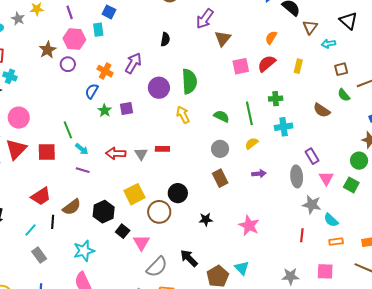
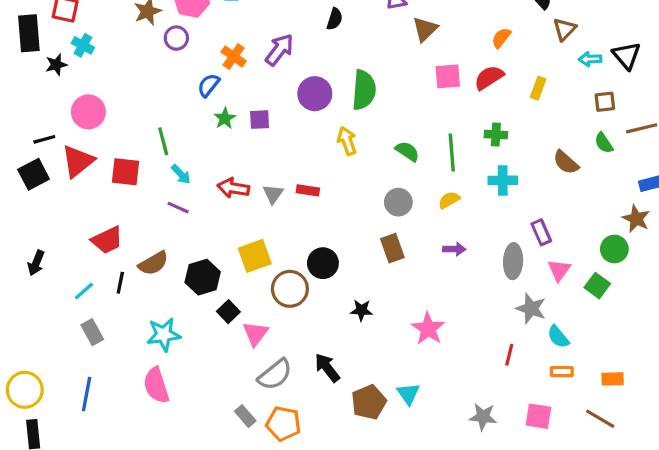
black triangle: (348, 21) -> (627, 56), moved

